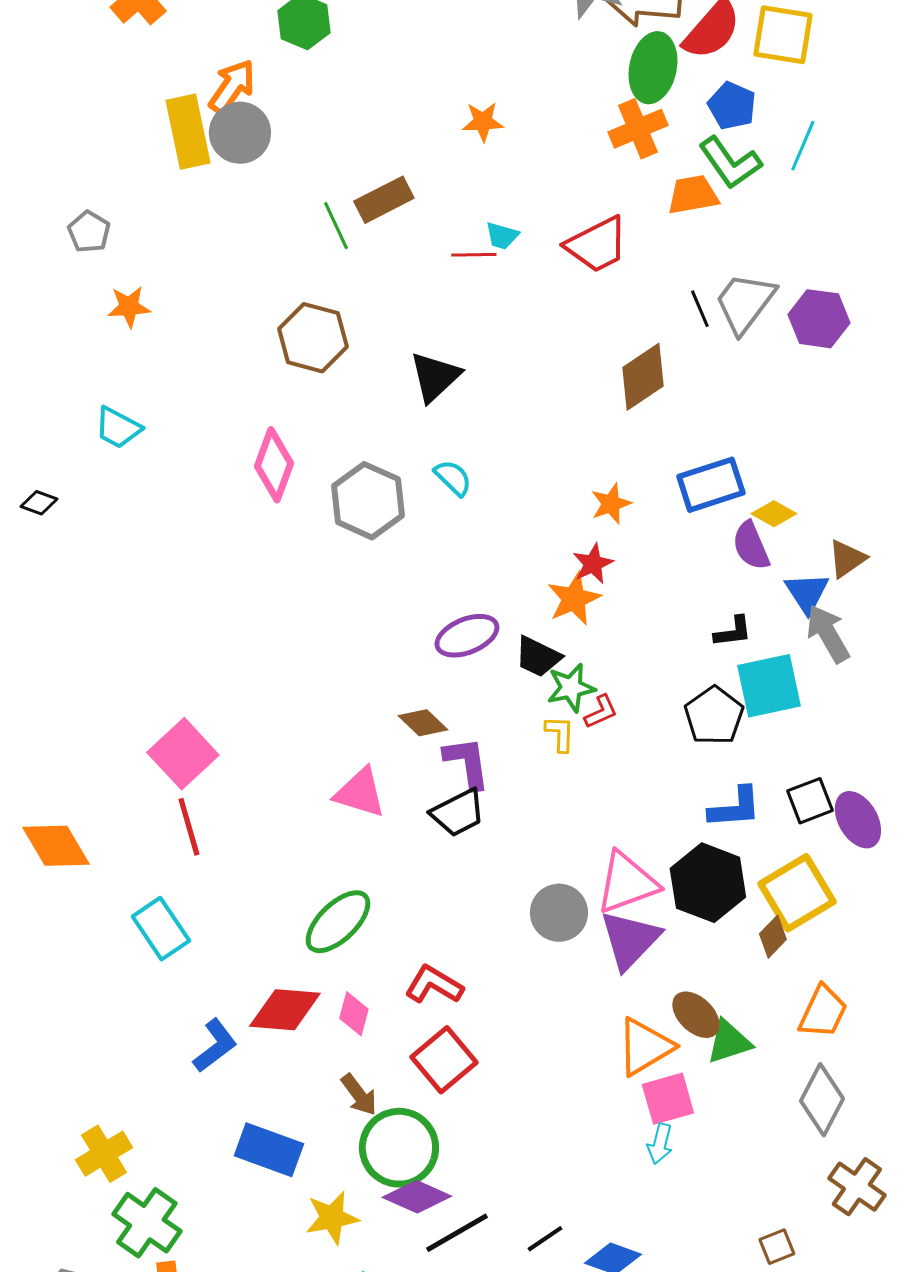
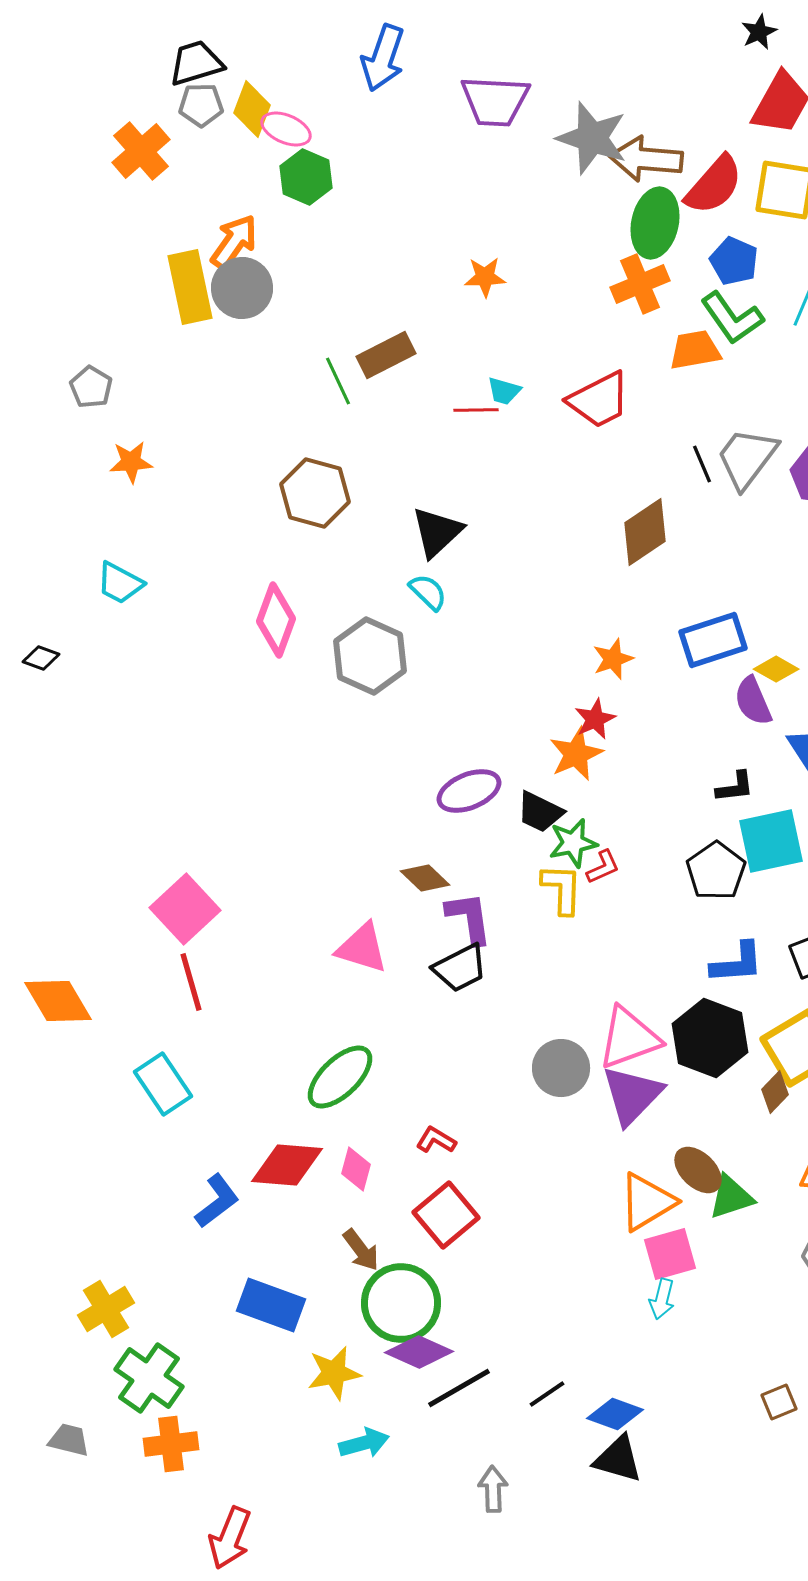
cyan semicircle: (453, 478) -> (428, 592), moved
yellow L-shape: (560, 734) -> (562, 889), size x1.4
red L-shape: (434, 985) -> (436, 1140), size x0.7

